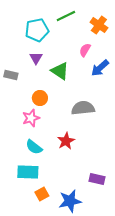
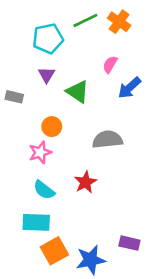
orange cross: (99, 25) -> (119, 22), moved
purple rectangle: (97, 179) -> (129, 243), moved
orange square: (42, 194) -> (54, 251), size x1.5

